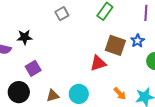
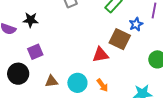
blue star: (138, 41) -> (136, 24), moved
orange arrow: (120, 94) -> (102, 85), moved

